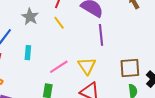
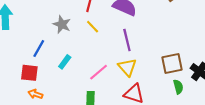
purple line: (101, 35) -> (127, 40), moved
cyan rectangle: (28, 53) -> (65, 62), turned 40

